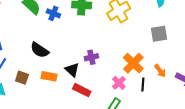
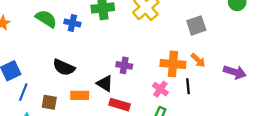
purple cross: (91, 57) -> (124, 65), turned 32
orange cross: (133, 63) -> (173, 64), turned -30
orange arrow: (160, 71) -> (198, 60), moved

